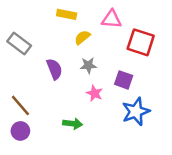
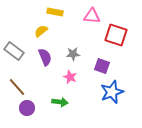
yellow semicircle: (82, 37) -> (41, 31), moved
gray rectangle: (19, 43) -> (14, 51), moved
pink star: (95, 93) -> (70, 77), moved
purple circle: (20, 131) -> (27, 108), moved

